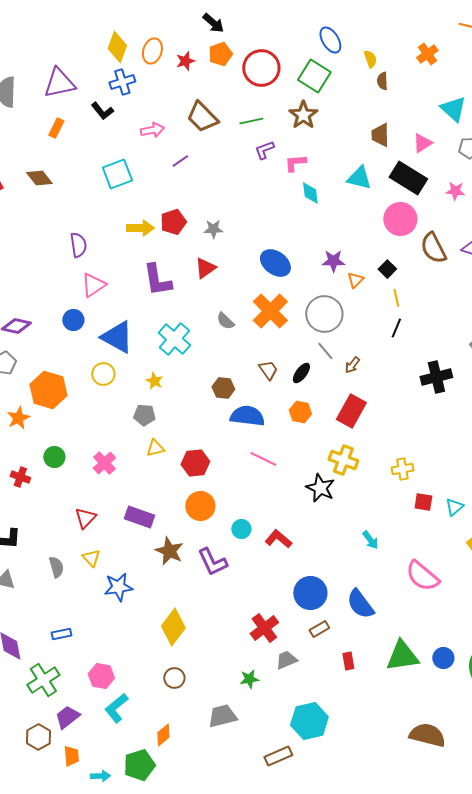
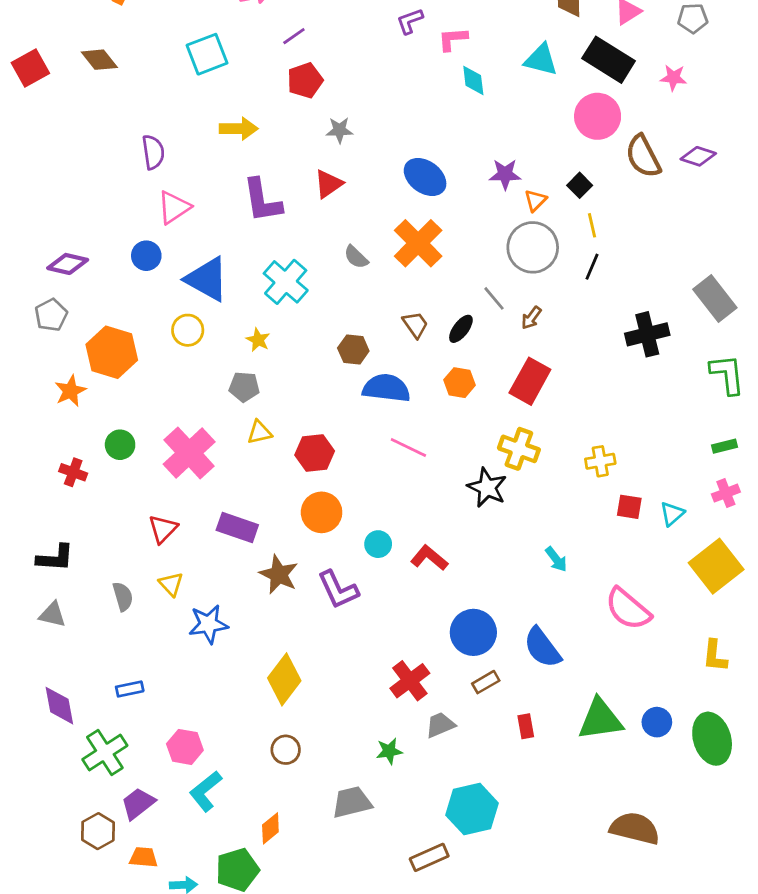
red pentagon: (173, 222) -> (305, 80), moved
gray circle: (324, 314) -> (533, 247), moved
pink cross: (104, 463) -> (189, 453), size x1.6
orange trapezoid: (71, 756) -> (144, 857), turned -80

